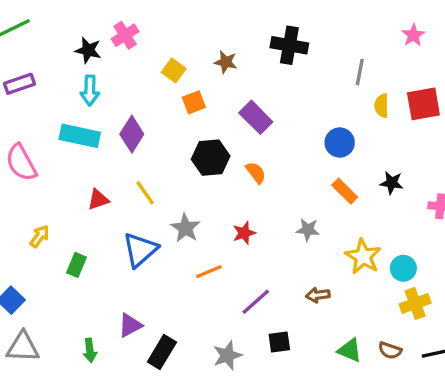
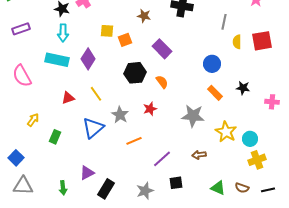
yellow square: (174, 70) -> (107, 31), moved, turned -32
gray star: (308, 230) -> (193, 116), size x1.6
red star: (244, 233) -> (150, 109), moved

